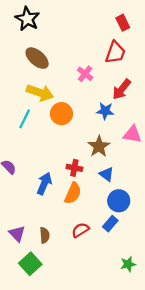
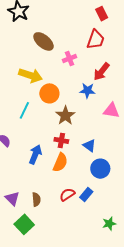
brown ellipse: (37, 58) -> (44, 41), moved
pink cross: (85, 74) -> (69, 59), turned 32
cyan line: (25, 119) -> (24, 110), moved
brown star: (99, 146) -> (65, 115), moved
blue rectangle: (110, 224) -> (86, 195), moved

